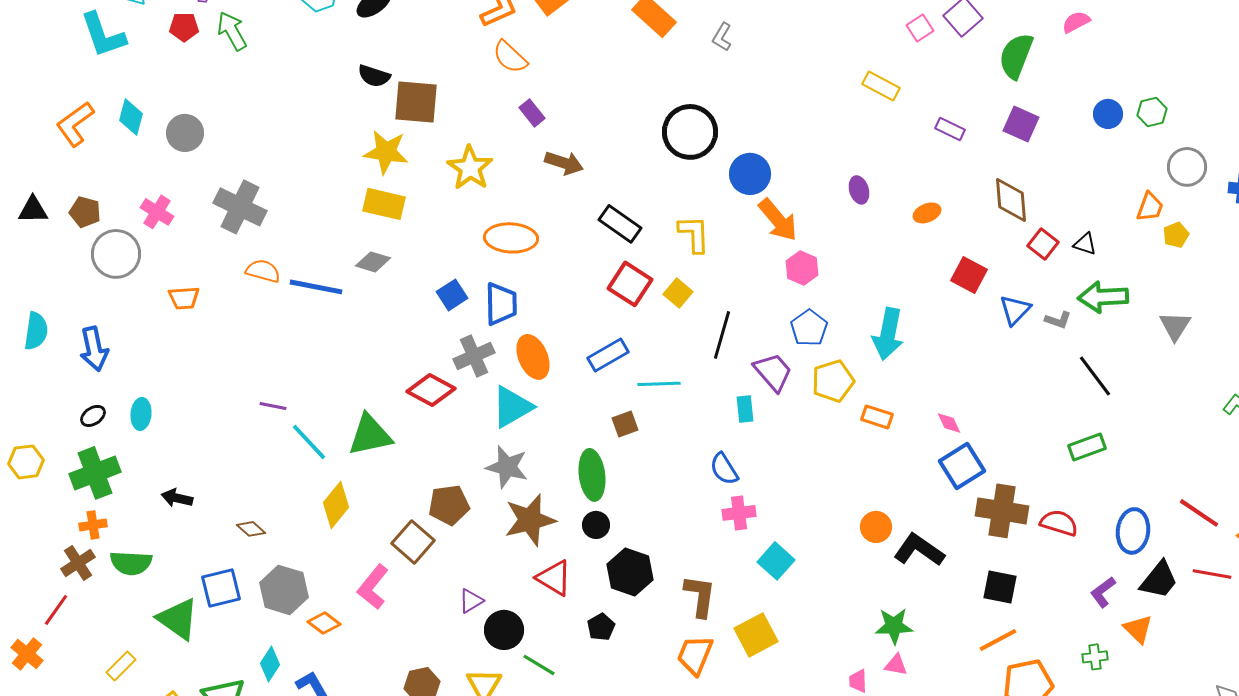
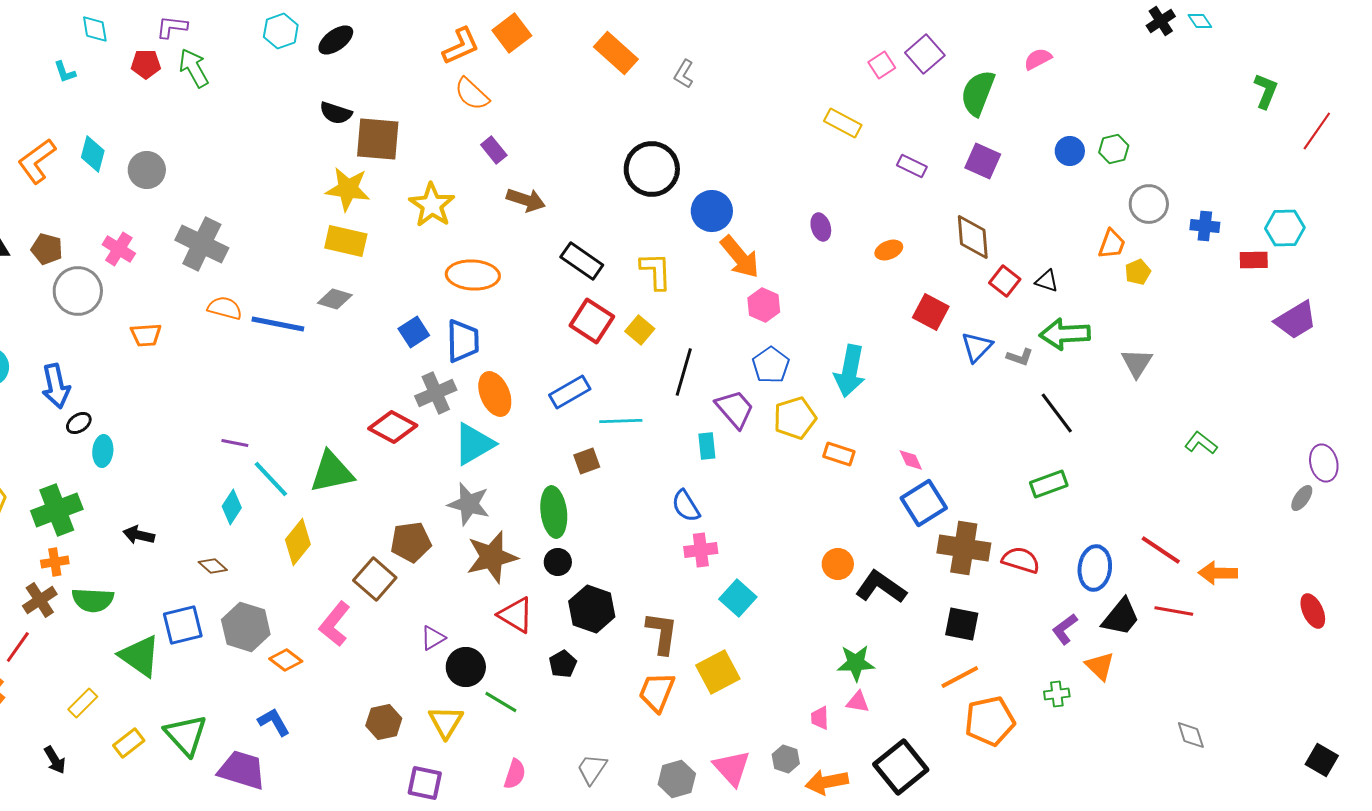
cyan L-shape: (103, 35) -> (65, 72), size x0.5
black ellipse: (93, 416) -> (79, 423), moved
cyan diamond: (270, 664) -> (232, 507), moved

